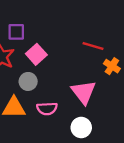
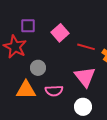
red line: (93, 46) -> (86, 47), moved
pink square: (36, 54) -> (60, 33), moved

